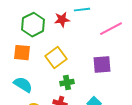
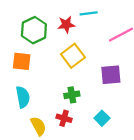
yellow square: (56, 58) -> (73, 56), moved
cyan semicircle: (23, 85) -> (23, 97), turned 48

